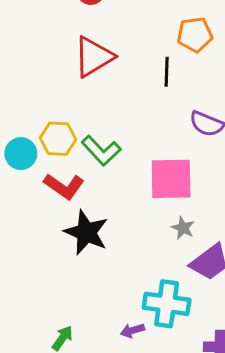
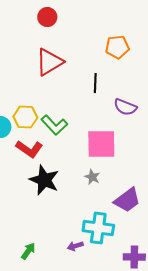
black line: (167, 72) -> (95, 83), moved
gray star: (183, 228) -> (92, 177), moved

